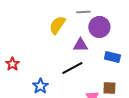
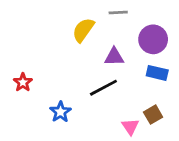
purple circle: (99, 27) -> (153, 39), moved
brown square: (109, 88) -> (153, 115), turned -32

